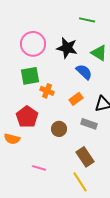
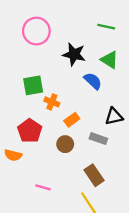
green line: (87, 20) -> (106, 27), moved
pink circle: (33, 44) -> (36, 31), moved
orange rectangle: (76, 99) -> (72, 120), moved

